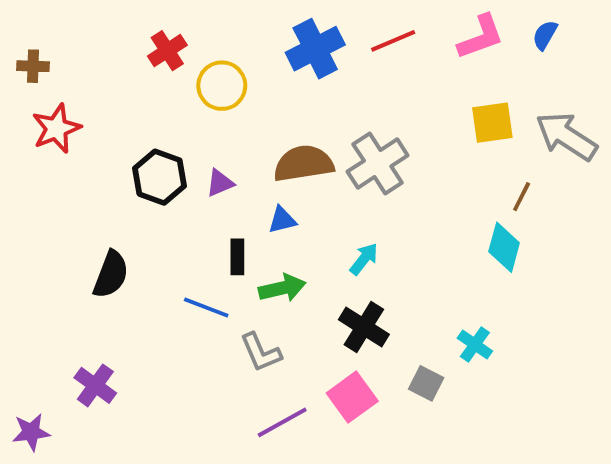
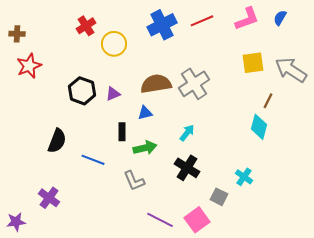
blue line: (206, 308) -> (93, 160), moved
pink square: (352, 397) -> (197, 220), moved
purple line: (282, 422) -> (160, 220), moved, turned 56

